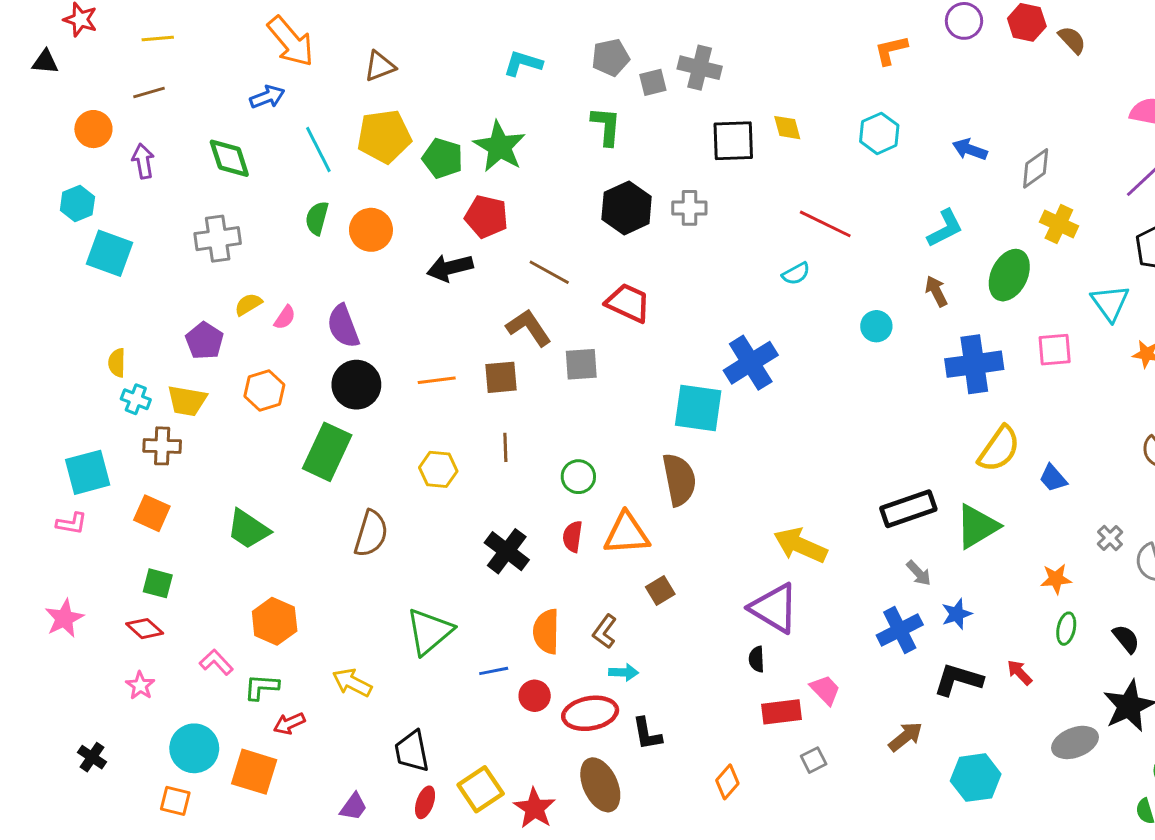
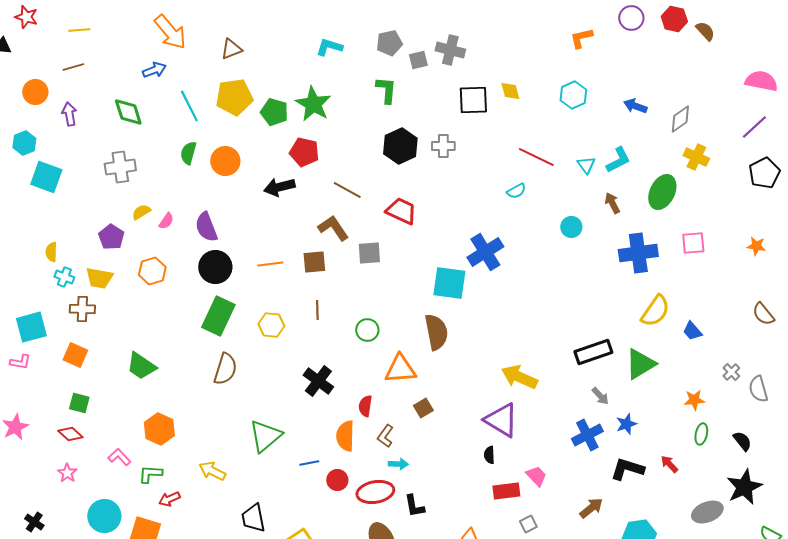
cyan triangle: (1110, 303) -> (586, 165), moved, size x0.7
green rectangle: (327, 452) -> (218, 316), moved
red semicircle: (573, 537) -> (365, 406), moved

